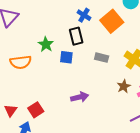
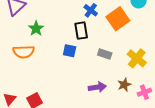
green star: (46, 44) -> (36, 28), moved
purple arrow: (80, 97) -> (97, 87), moved

